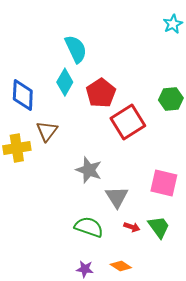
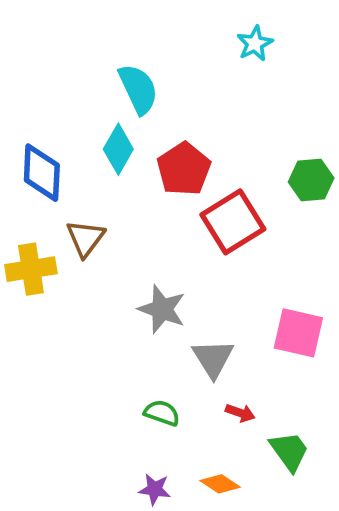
cyan star: (173, 24) -> (255, 44), moved
green semicircle: (89, 227) -> (162, 413), size x0.7
green trapezoid: (159, 227) -> (289, 451), moved

